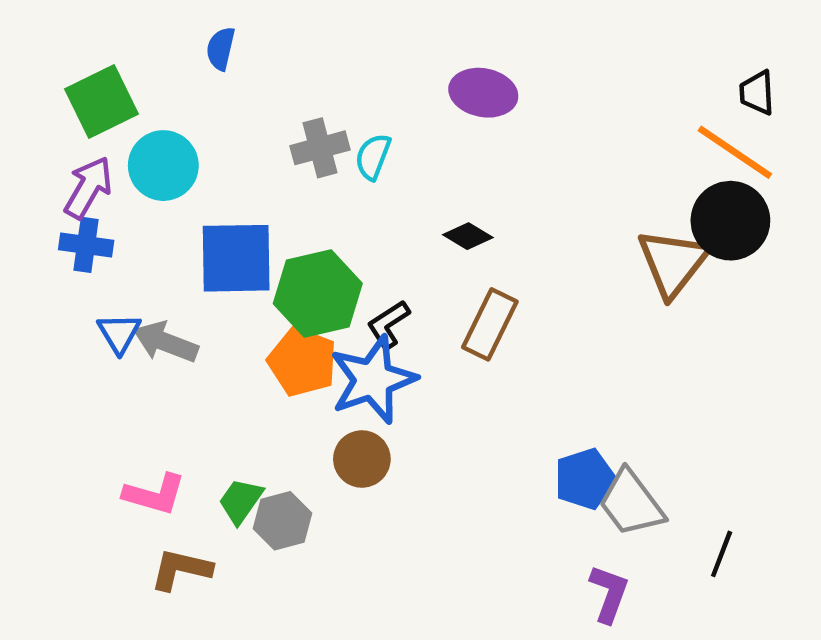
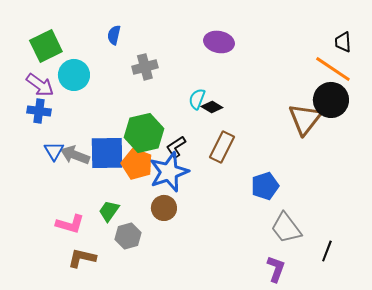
blue semicircle: (221, 49) -> (114, 35), moved
cyan semicircle: (373, 157) -> (197, 99), moved
purple arrow: (88, 188) -> (40, 85), turned 96
blue square: (236, 258) -> (107, 153), moved
blue pentagon: (585, 479) -> (265, 186), moved
green trapezoid: (241, 501) -> (109, 211), moved

